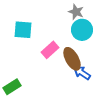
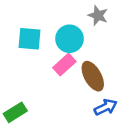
cyan circle: (82, 30) -> (70, 39), moved
blue arrow: (82, 73) -> (106, 107), moved, turned 120

